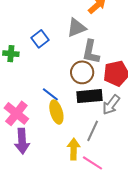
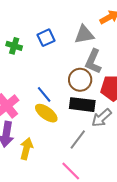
yellow ellipse: (56, 112) -> (46, 113), turned -50
yellow arrow: (74, 149) -> (26, 149), moved

